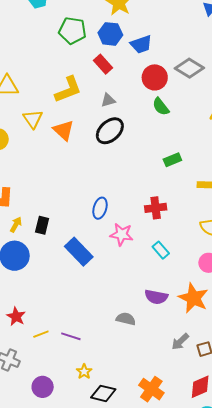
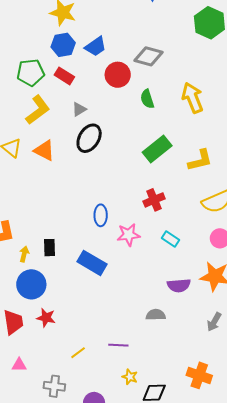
green pentagon: (72, 31) -> (31, 73), moved
green semicircle: (161, 107) -> (147, 99), moved, turned 36
green rectangle: (172, 160) -> (157, 149), size x1.6
red star: (16, 317) -> (46, 318), moved
purple line: (71, 336) -> (118, 345), moved

